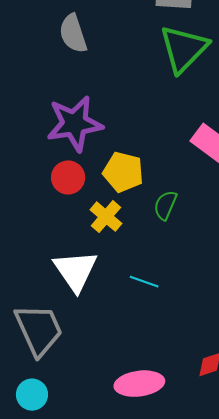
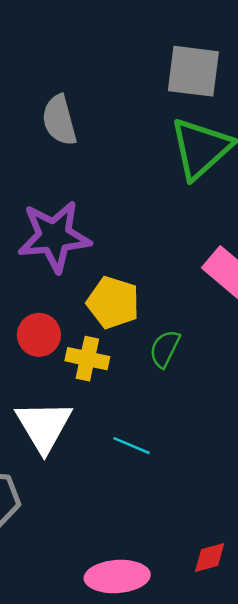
red circle: (68, 177) -> (39, 335), moved
yellow cross: (106, 217) -> (87, 359), turned -32

